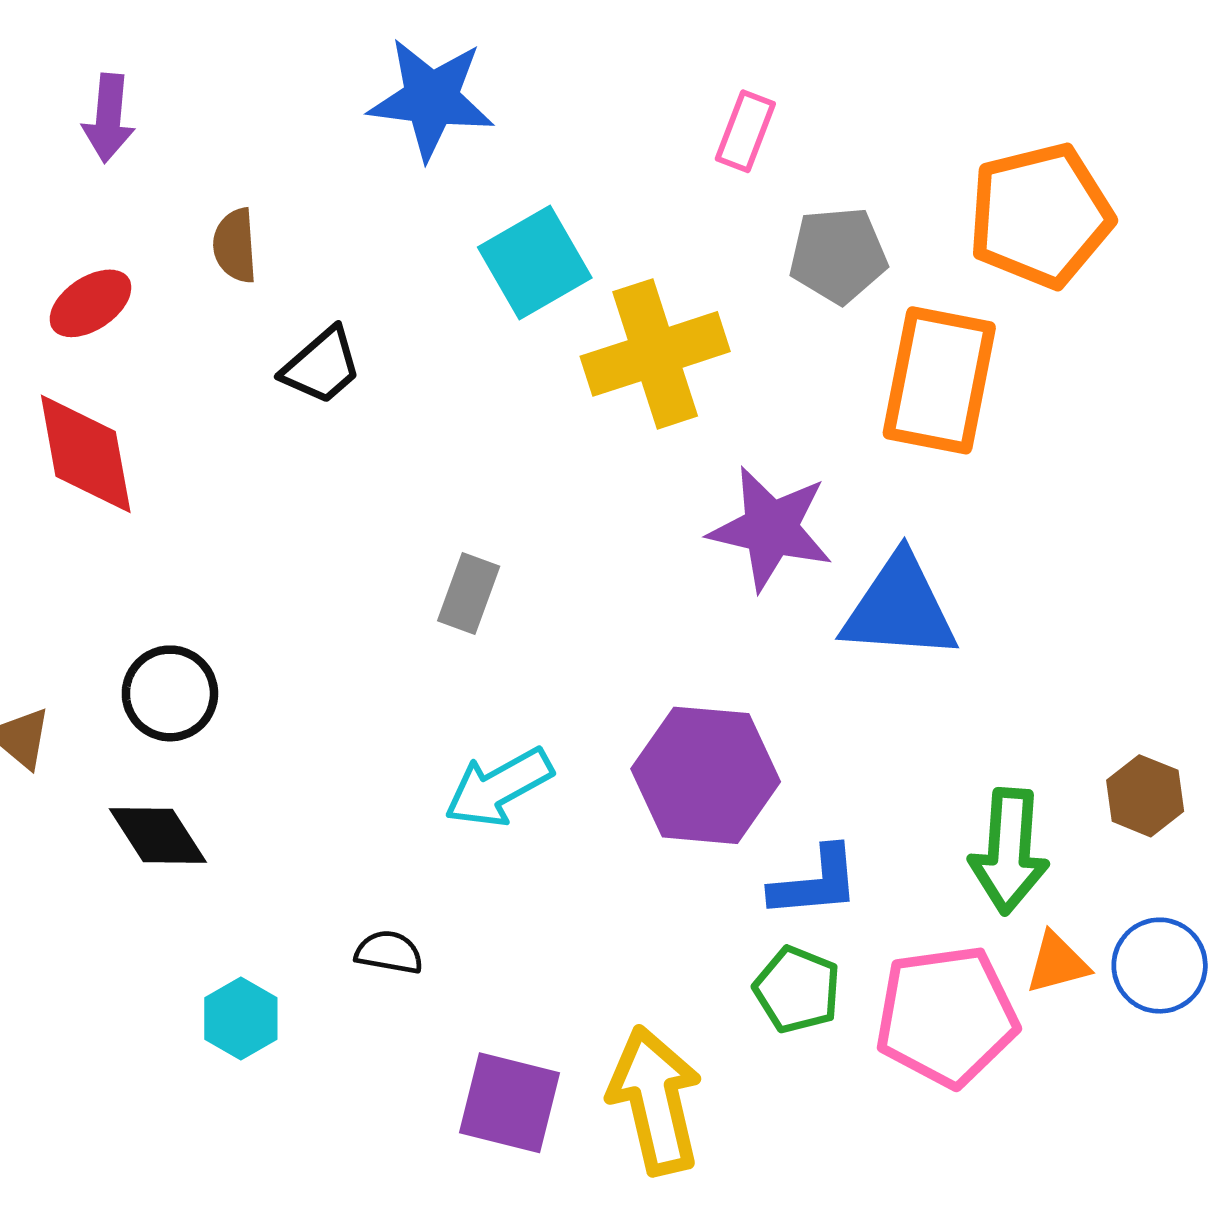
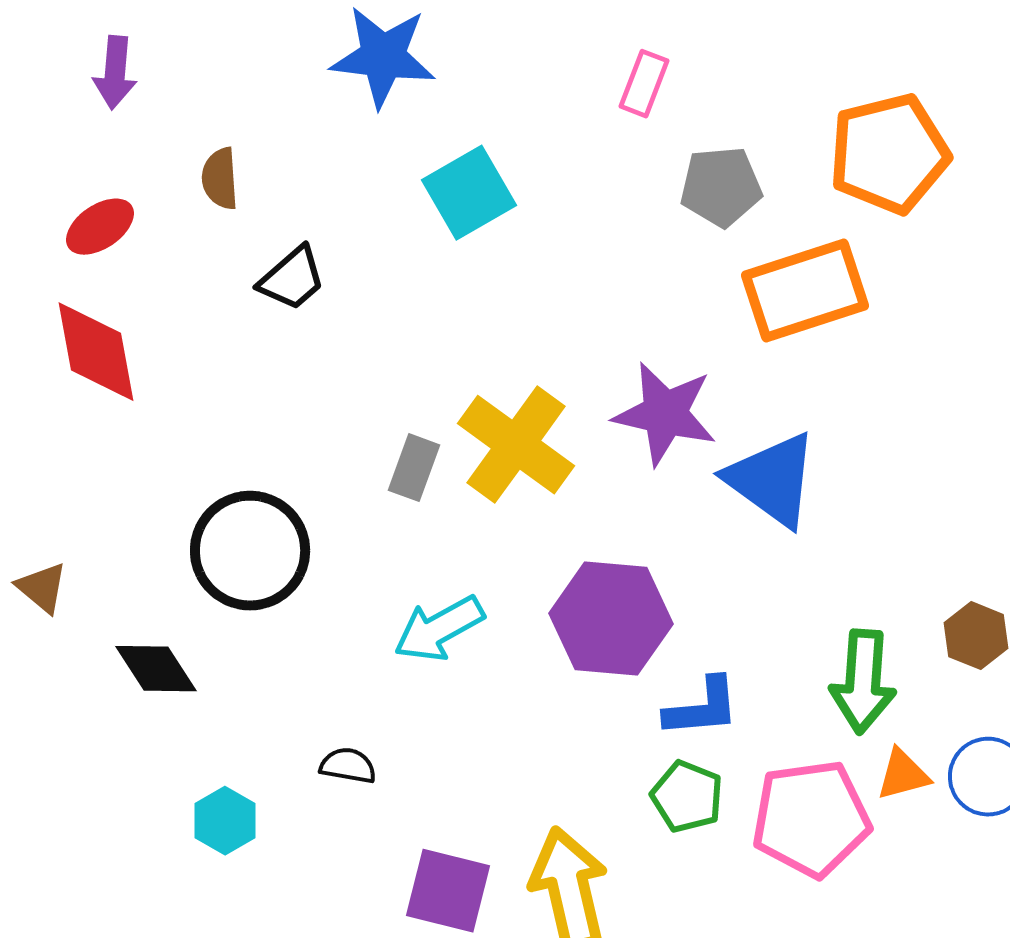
yellow cross: (655, 354) -> (516, 445), moved, turned -36
orange rectangle: (939, 380) -> (805, 291), turned 61
blue triangle: (900, 608) -> (772, 480), turned 32
black circle: (170, 693) -> (250, 551), moved, size x1.5

